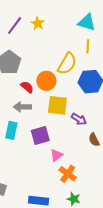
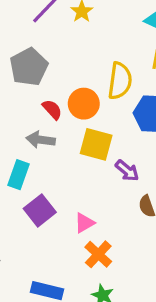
yellow semicircle: (67, 64) -> (120, 81), turned -30
purple square: (40, 136) -> (40, 210), moved, turned -30

